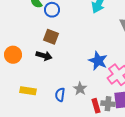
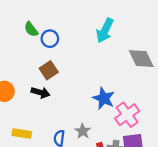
brown square: (51, 37) -> (49, 70), turned 35

